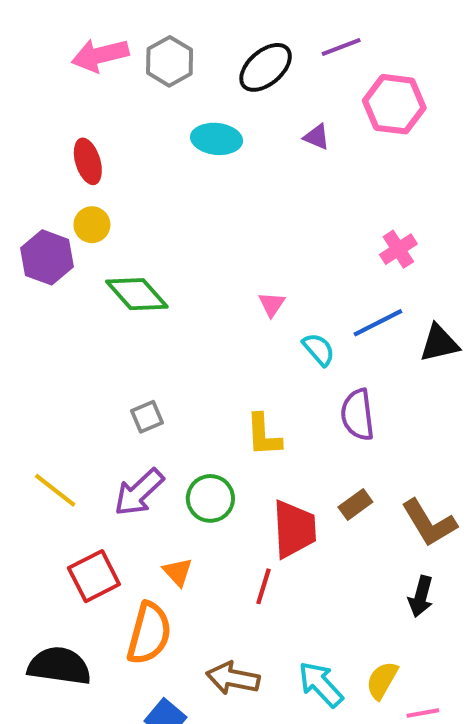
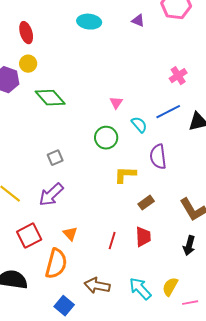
yellow L-shape: (264, 435) -> (125, 175), moved, turned 95
green circle: (210, 498) -> (106, 138), moved
brown rectangle: (355, 505) -> (146, 203), moved
red trapezoid: (294, 529) -> (143, 237), moved, size x0.7

